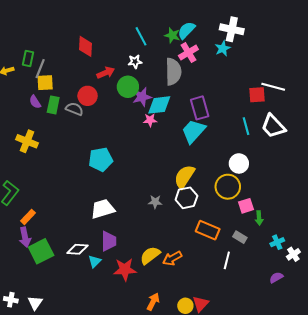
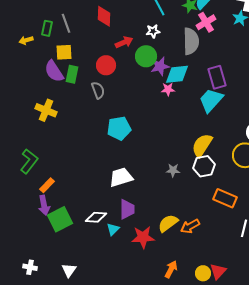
gray line: (40, 69) -> (66, 23), moved, turned -42
purple semicircle: (35, 102) -> (54, 71), size x1.6
gray semicircle: (74, 109) -> (98, 90), moved, turned 48
white triangle: (35, 303) -> (69, 270), moved

